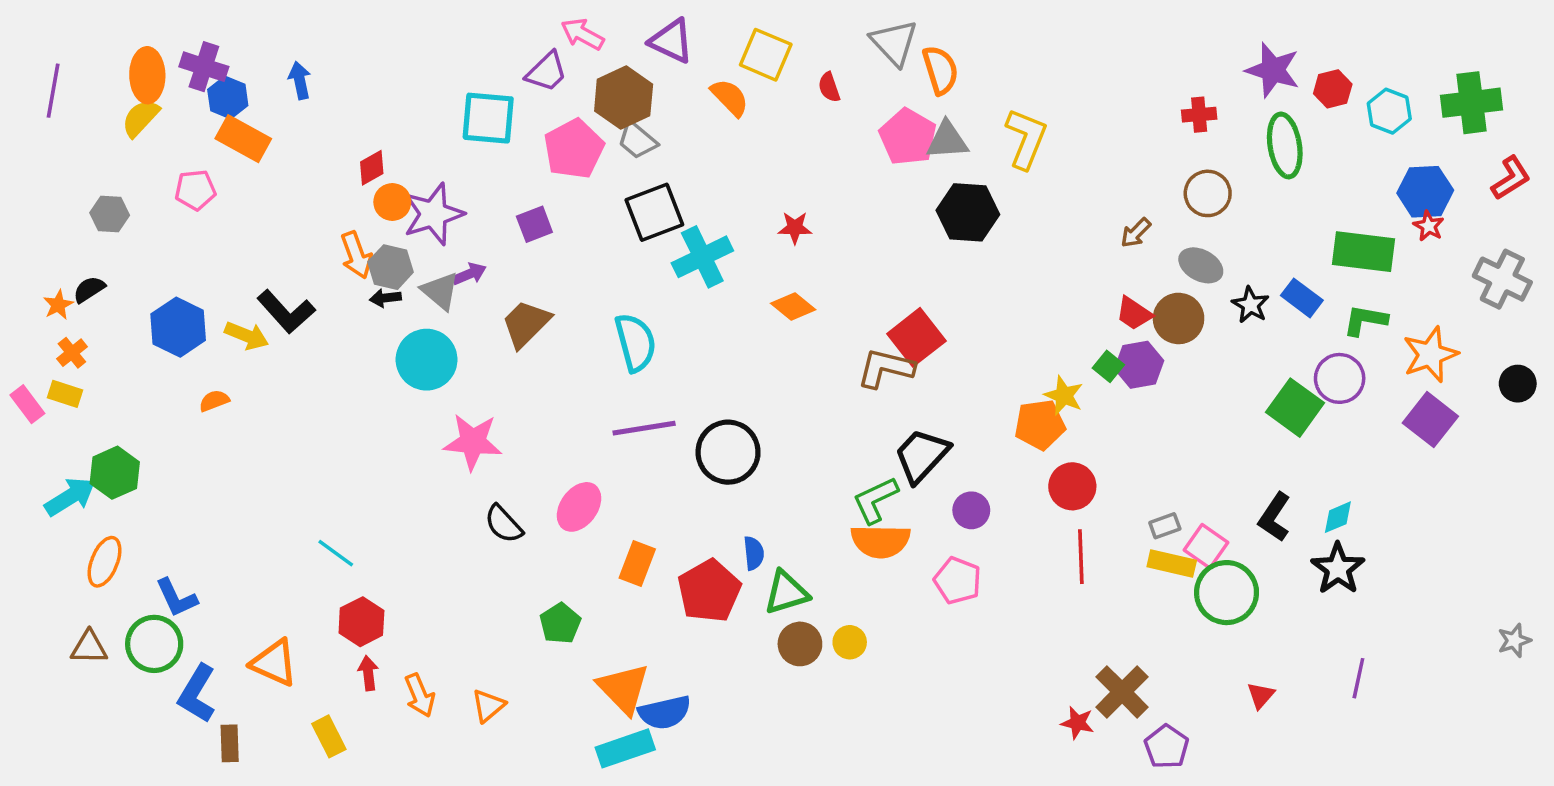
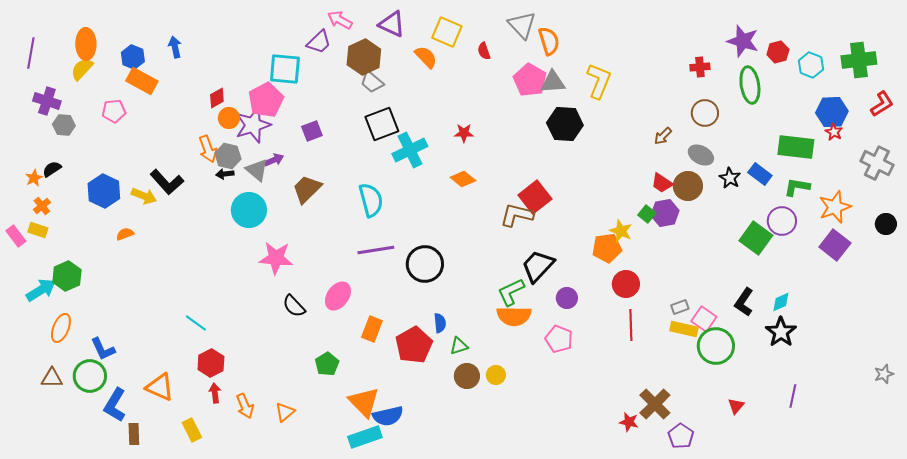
purple cross: (204, 67) -> (47, 101), moved
pink pentagon: (574, 149) -> (266, 100), moved
green triangle: (786, 593) -> (459, 346), size x0.7

